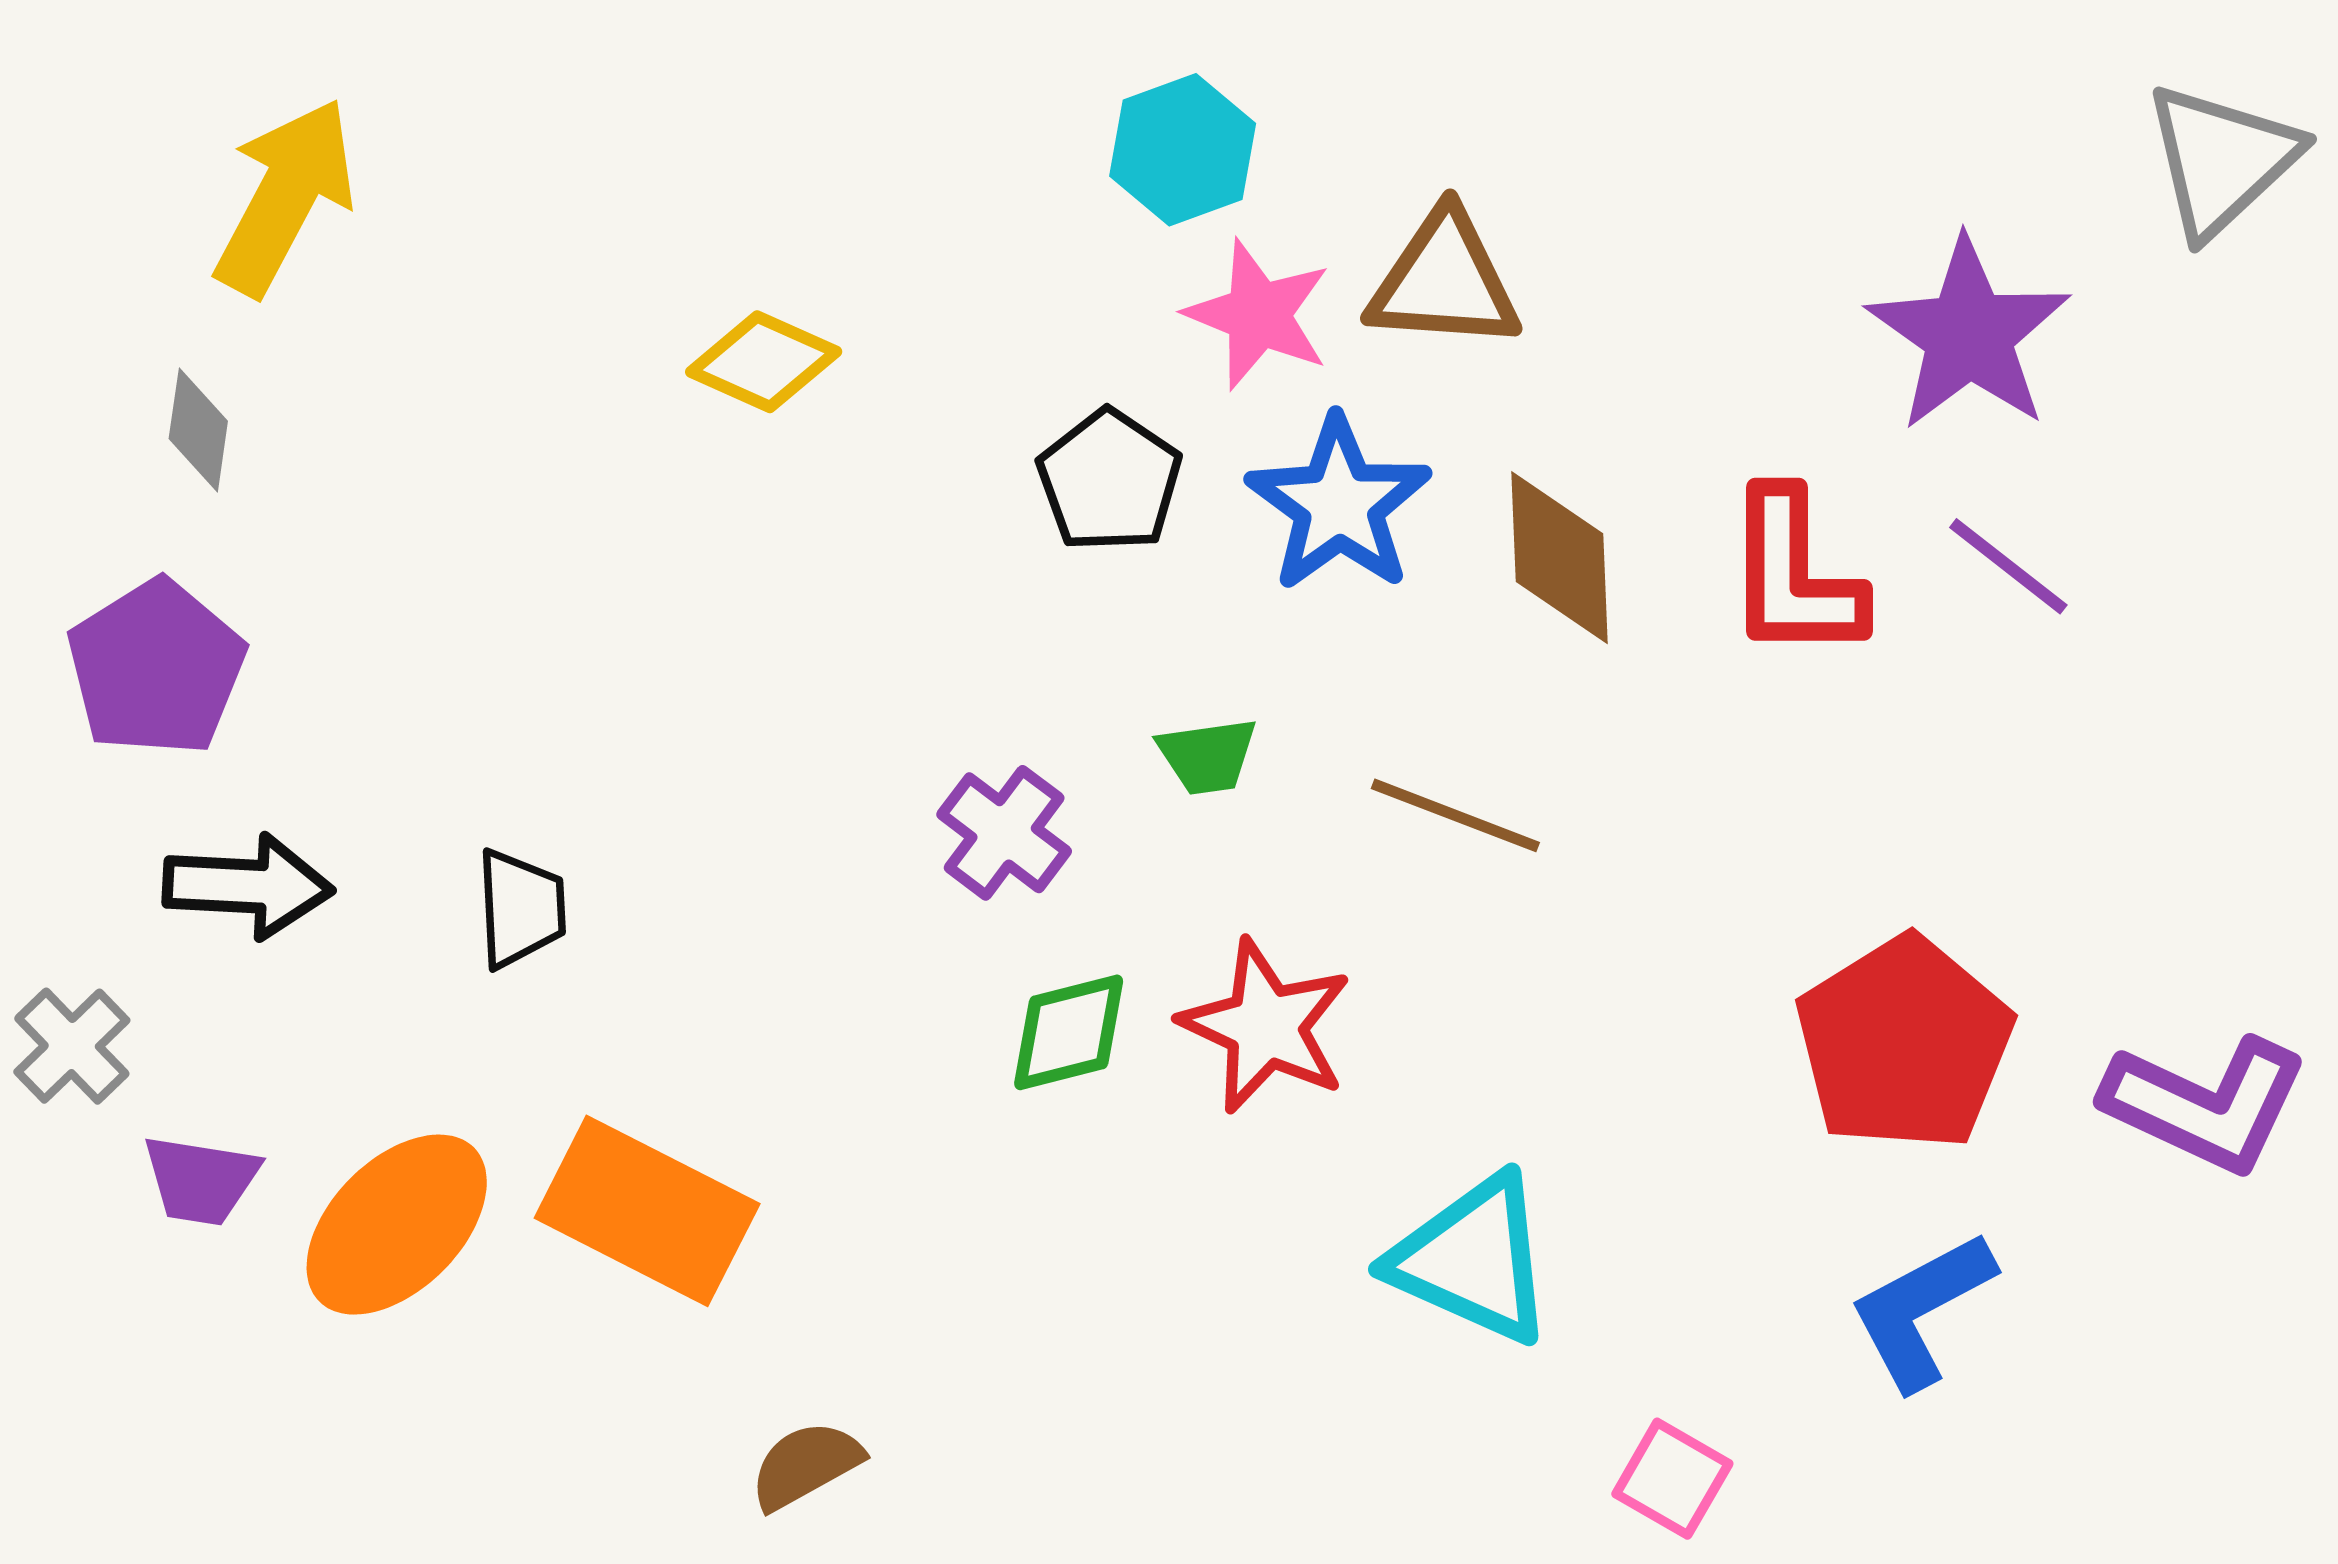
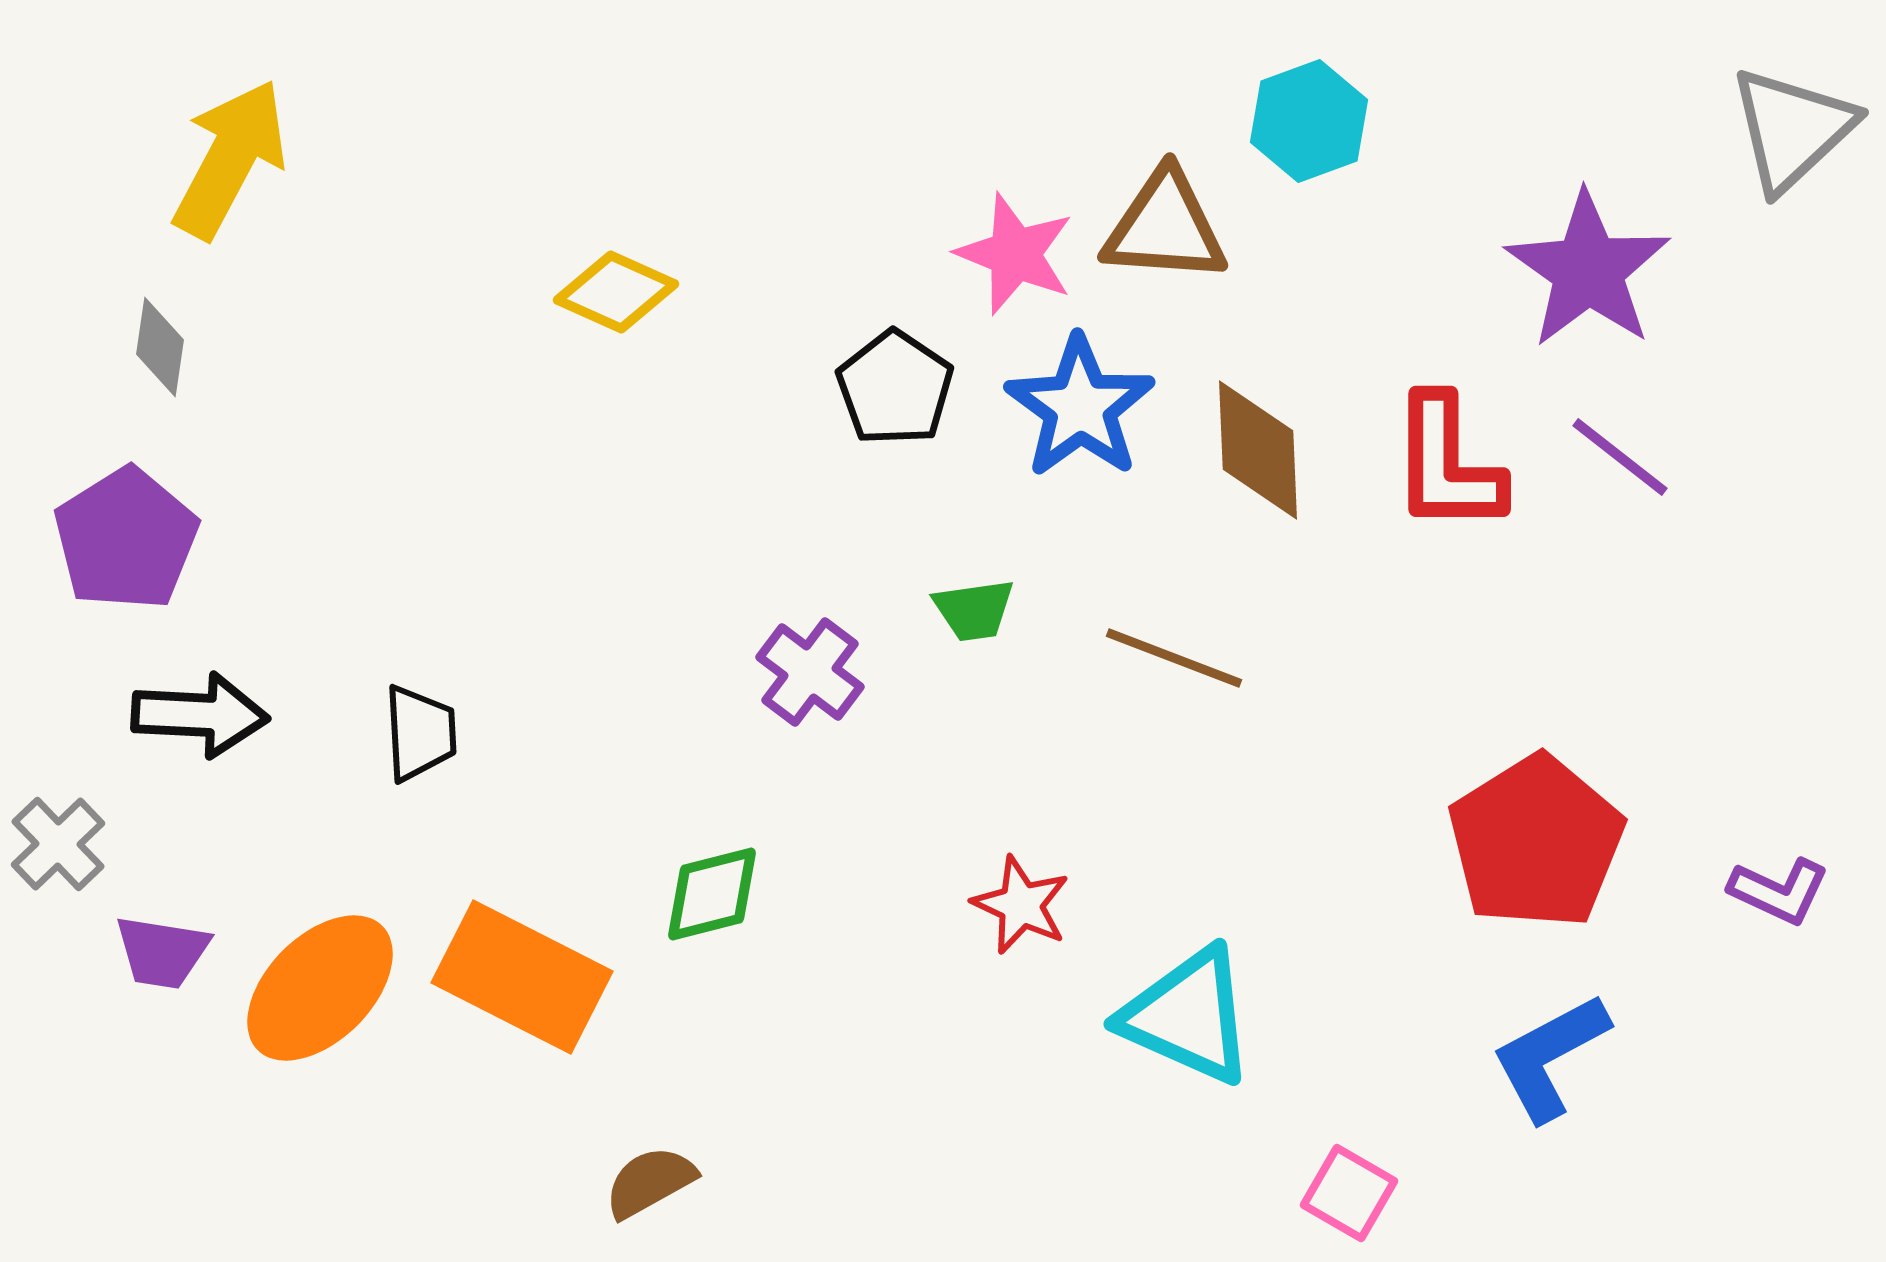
cyan hexagon: (1183, 150) -> (1309, 121), moved
red star: (1266, 1026) -> (1021, 905), moved, size x0.7
green diamond: (1069, 1032) -> (712, 894), moved
purple L-shape: (2205, 1104) -> (1779, 891), size x0.6

